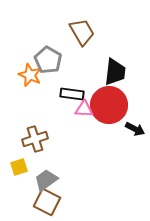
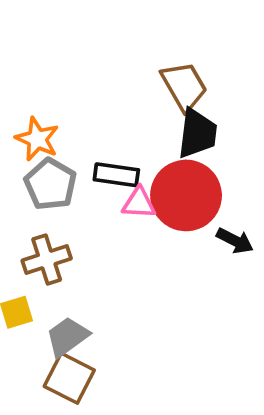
brown trapezoid: (82, 32) -> (184, 86), moved
gray pentagon: (48, 60) -> (50, 184), moved

